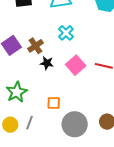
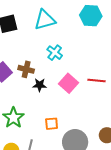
brown cross: (35, 46) -> (26, 69), turned -35

